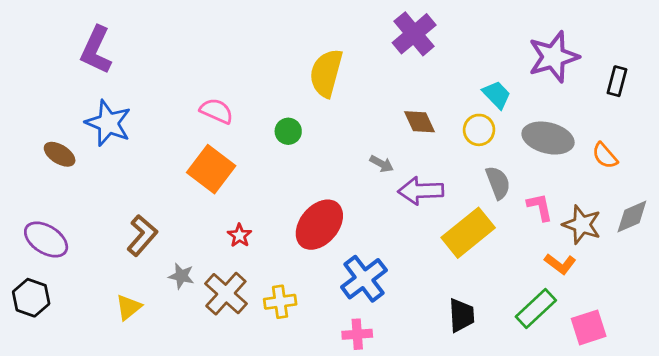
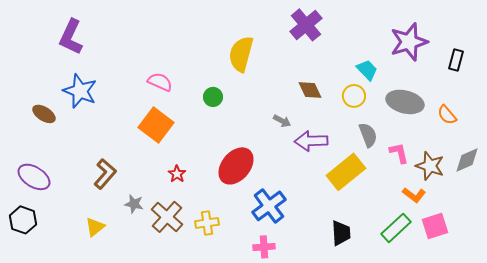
pink square: (589, 327) -> (435, 226), moved

